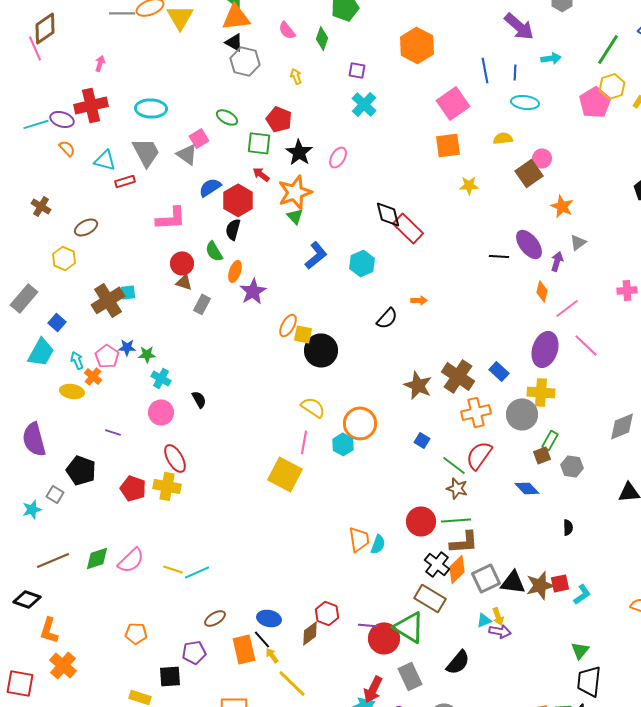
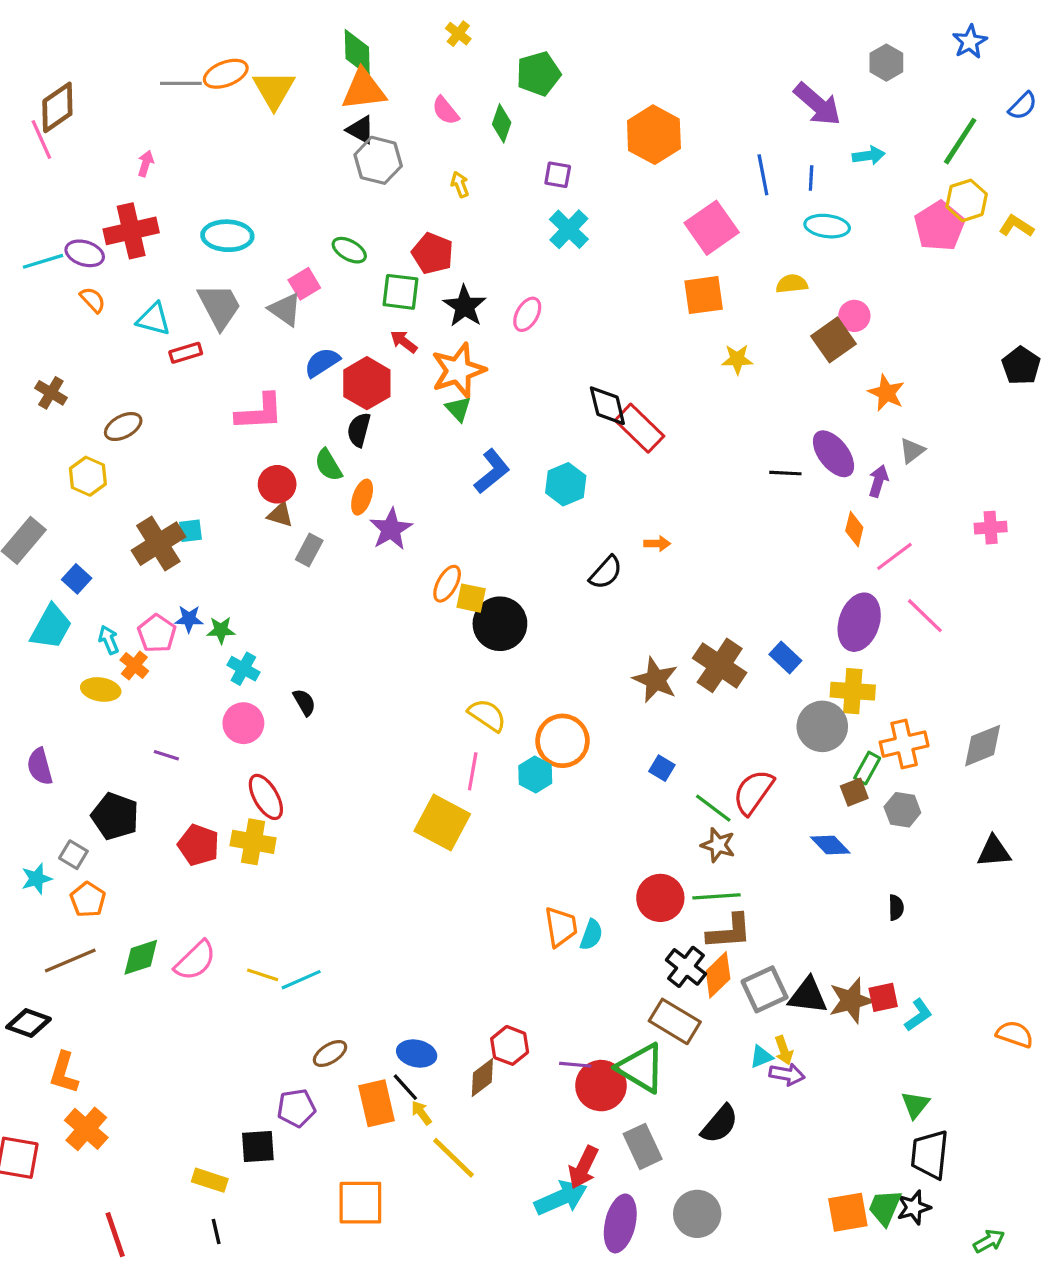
orange cross: (476, 412) -> (904, 744), moved
purple semicircle: (34, 439) -> (40, 766), size x0.7
orange pentagon: (136, 633) -> (88, 900), moved, turned 30

